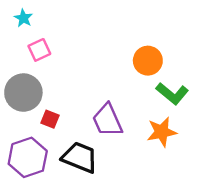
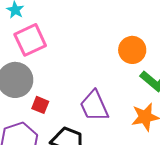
pink square: (39, 50) -> (30, 40), size x1.5

